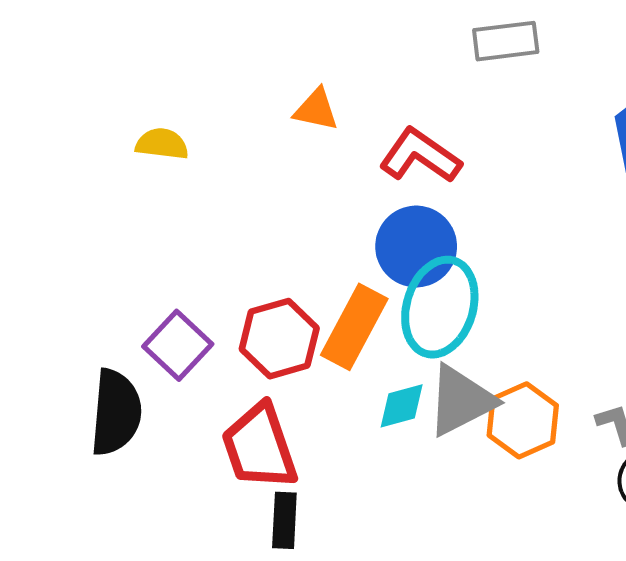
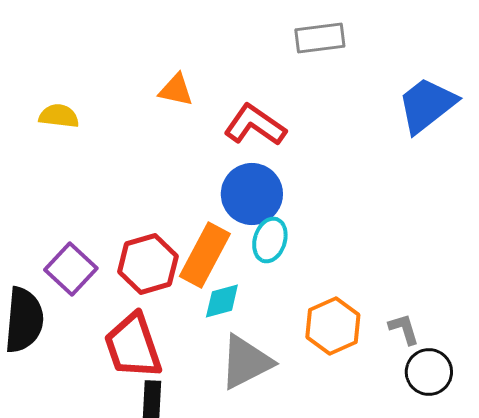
cyan ellipse: (440, 307) -> (270, 240), size x0.6
gray triangle: (461, 401) -> (246, 362), moved
cyan diamond: (402, 406) -> (222, 301), moved

